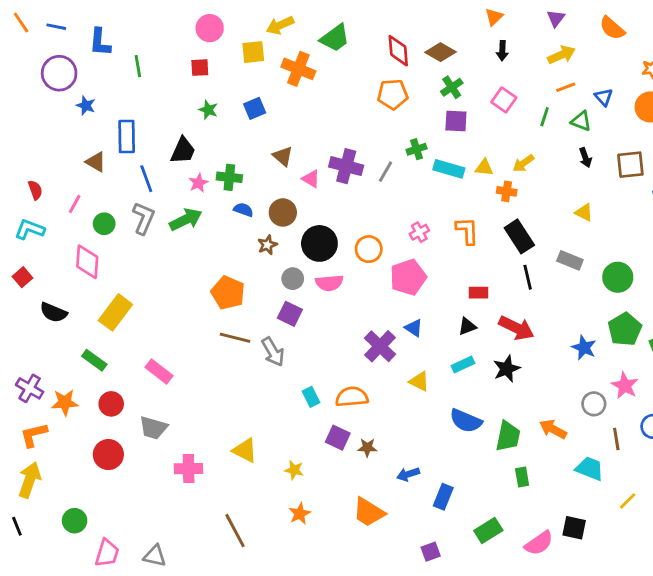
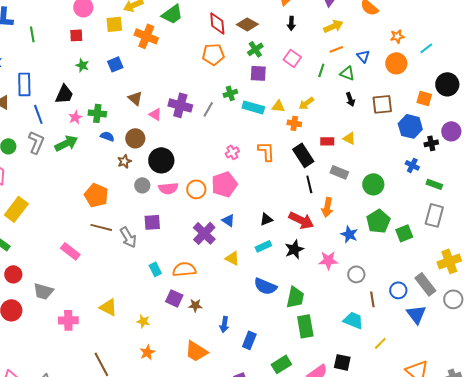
orange circle: (369, 249) -> (196, 189), moved
red rectangle: (478, 293) -> (327, 141), moved
purple square: (290, 314) -> (152, 222), moved, turned -30
pink rectangle: (159, 372) -> (70, 251), moved
pink star: (625, 386) -> (328, 260), moved, turned -30
orange arrow: (553, 429) -> (327, 207), moved, turned -108
blue arrow: (408, 474) -> (224, 324), turned -63
green rectangle: (522, 477) -> (305, 326), size x1.6

